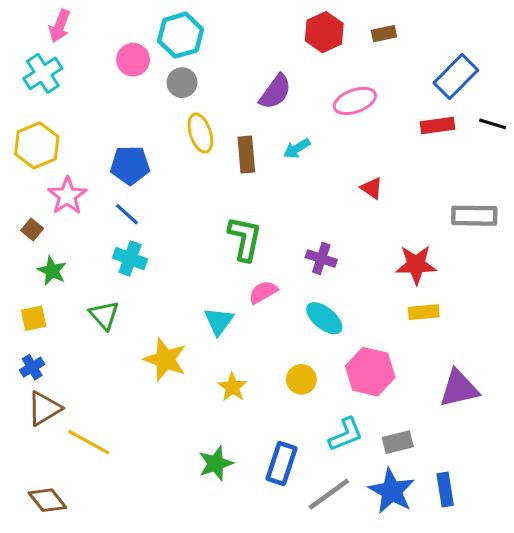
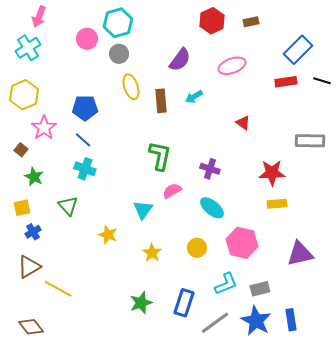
yellow star: (165, 359) -> (108, 235), size x0.7
blue cross: (32, 367) -> (33, 232), moved

